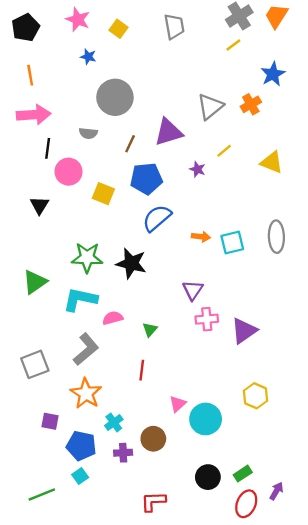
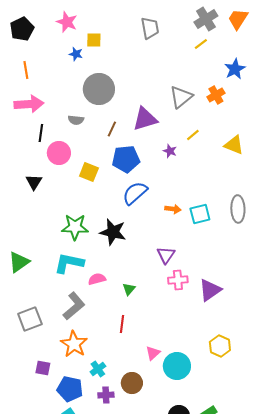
yellow square: (118, 29) -> (94, 40), moved, turned -35
green triangle: (35, 282) -> (19, 262), moved

